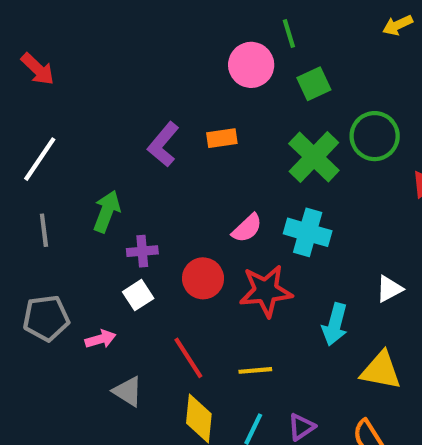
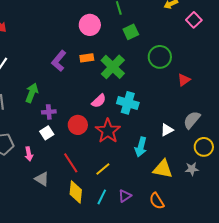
pink circle: (251, 65) -> (90, 25), moved
green cross: (314, 157) -> (113, 67), moved
red star: (266, 291) -> (108, 131), turned -30
pink arrow: (100, 339) -> (29, 154), turned 96
yellow line: (255, 370) -> (103, 169), turned -35

